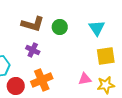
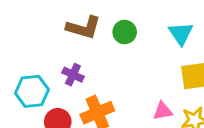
purple cross: (33, 50) -> (73, 75), moved

